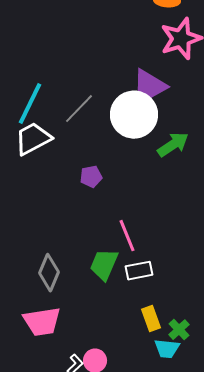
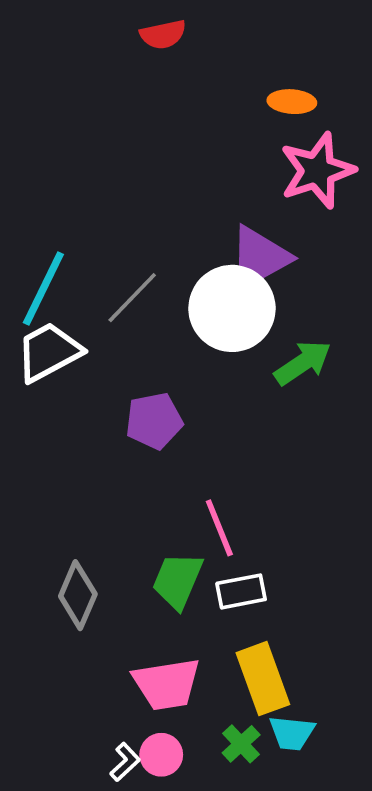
purple pentagon: (91, 177) -> (154, 421), size x1.4
yellow rectangle: (151, 319) -> (263, 679), size x1.5
pink trapezoid: (42, 322) -> (167, 684), moved
green cross: (179, 330) -> (241, 744), moved

